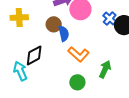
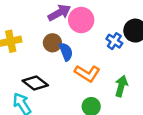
blue cross: (110, 18) -> (114, 41), moved
black diamond: (34, 55) -> (35, 83), turned 75

